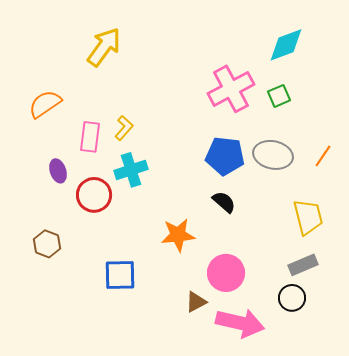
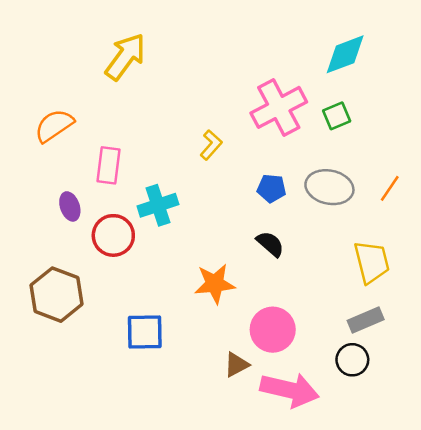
yellow L-shape: (124, 128) -> (211, 145), moved
blue pentagon: (225, 156) -> (271, 188), size x0.6
brown hexagon: (47, 244) -> (57, 295), size x1.6

